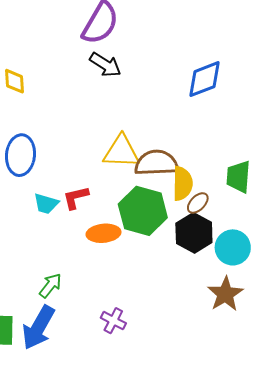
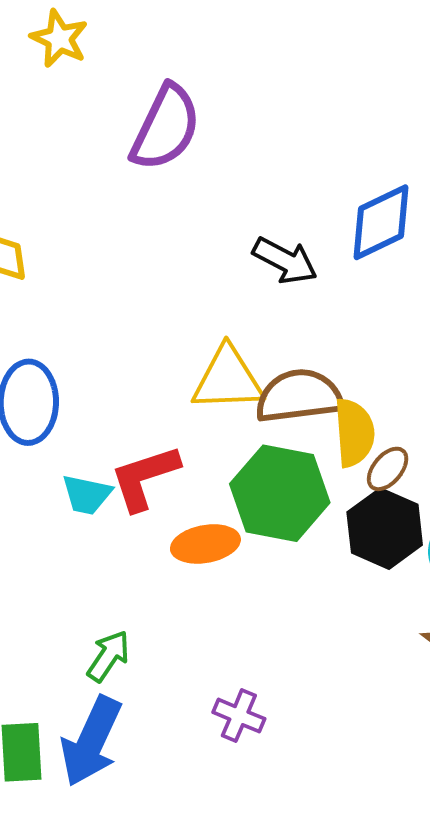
black arrow: (105, 65) -> (285, 261), moved
red L-shape: (76, 197) -> (145, 477), size x1.4

